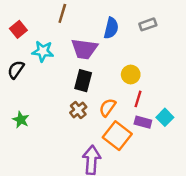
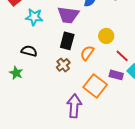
black semicircle: (16, 70) -> (29, 51), moved, turned 70
red line: (138, 99) -> (122, 56), moved, turned -64
orange semicircle: (107, 107) -> (87, 53), moved

